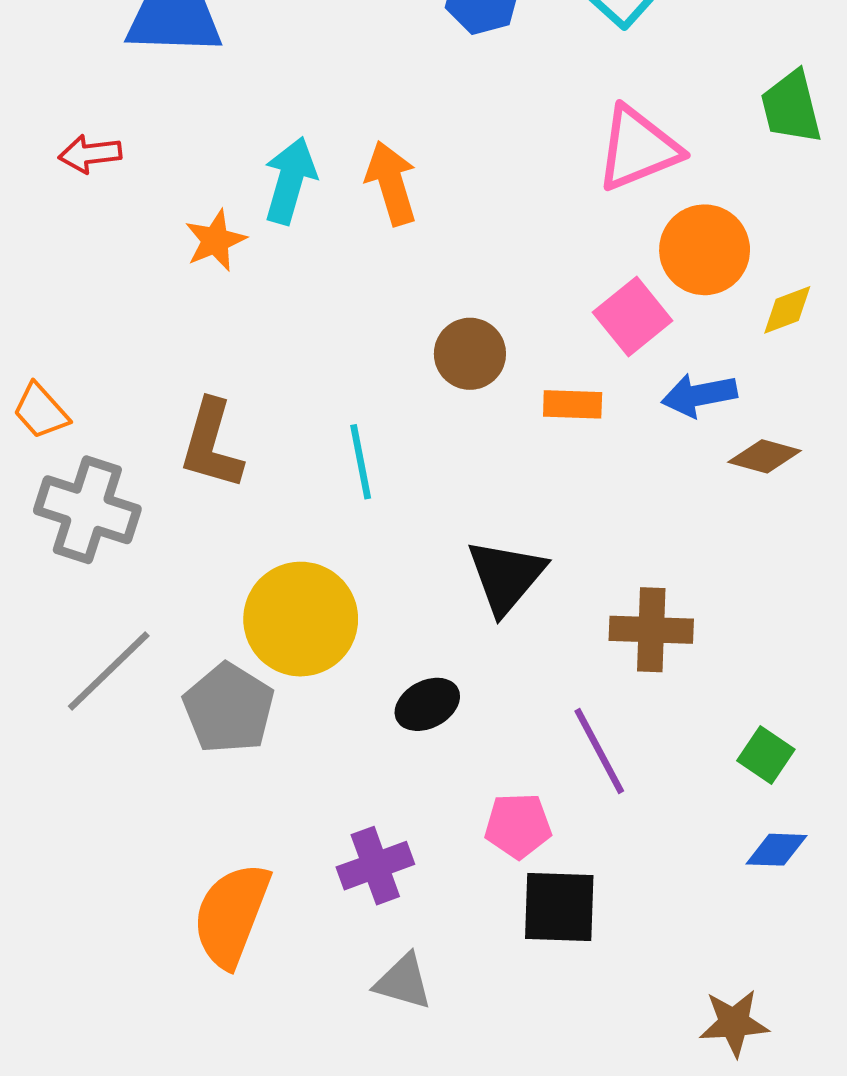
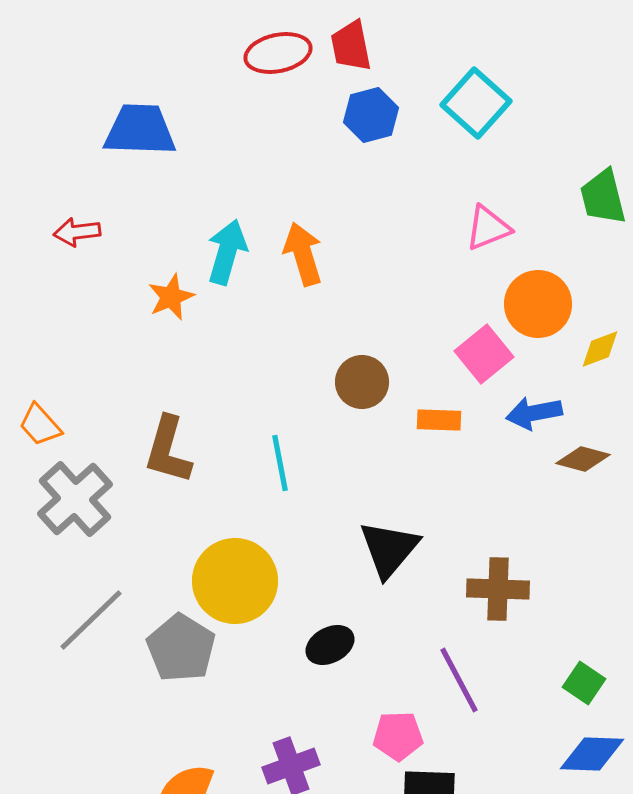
pink triangle: (638, 148) -> (488, 228), size x0.7
gray cross: (87, 510) -> (75, 499), turned 30
blue diamond: (777, 850) -> (592, 754), size x1.4

